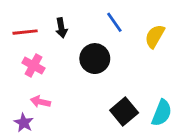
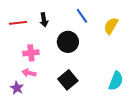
pink cross: (33, 66) -> (31, 53), moved, turned -35
black square: (124, 112) -> (68, 80), moved

